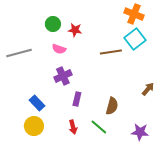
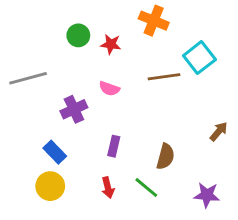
orange cross: (134, 14) -> (154, 21), moved
pink semicircle: (59, 49) -> (109, 89), moved
purple cross: (63, 76) -> (74, 109), moved

